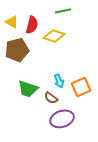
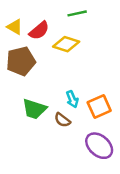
red semicircle: (32, 25) -> (39, 31), turned 36
purple ellipse: (62, 119) -> (99, 146), moved, turned 60

